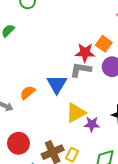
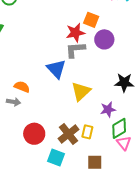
orange semicircle: (28, 93) -> (22, 87), moved, turned 77
purple star: (92, 124) -> (108, 109), moved

